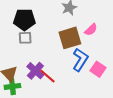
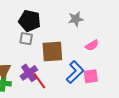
brown square: (70, 38) -> (52, 51), moved
pink square: (98, 69) -> (91, 76), moved, turned 35

